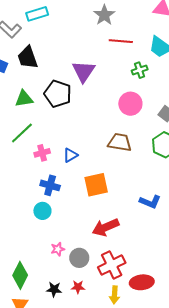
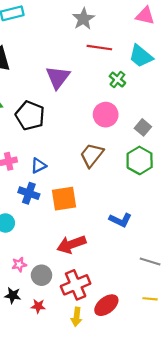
green cross: (140, 70) -> (117, 79), turned -35
black pentagon: (58, 94) -> (30, 116), moved
brown trapezoid: (120, 142) -> (92, 155), turned -65
blue cross: (50, 185) -> (29, 193), moved
red ellipse: (142, 282) -> (106, 305), turned -35
black star: (54, 289) -> (13, 295), moved

